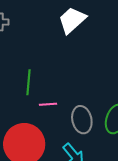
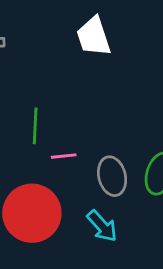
white trapezoid: (72, 20) -> (94, 36), turned -64

